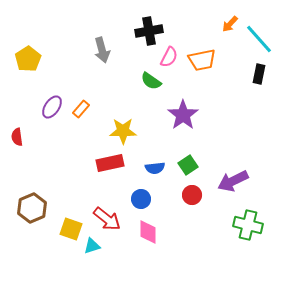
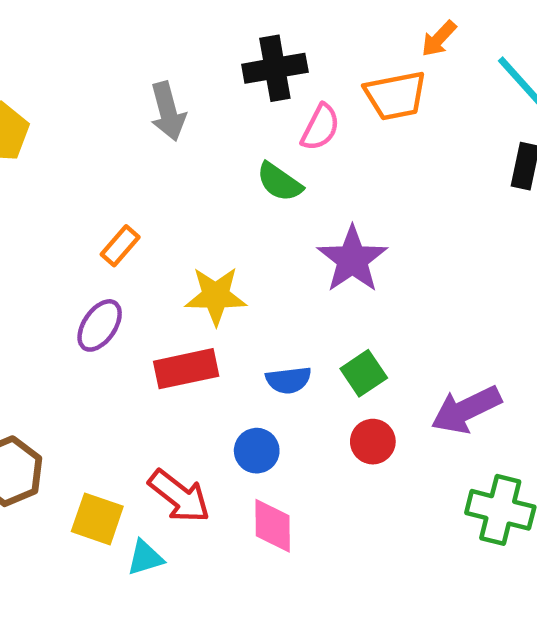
orange arrow: (230, 24) -> (439, 39), moved
orange trapezoid: (202, 60) -> (396, 96), moved
purple ellipse: (52, 107) -> (100, 325), moved

